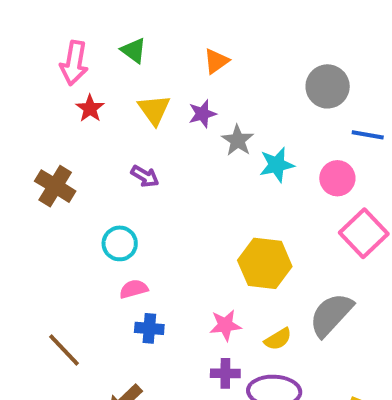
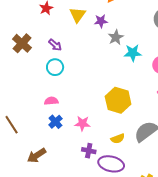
purple arrow: (145, 176) -> (55, 45), moved
cyan circle: (120, 243) -> (55, 67), moved
pink star: (225, 325) -> (82, 124), moved
blue cross: (149, 328) -> (55, 122), turned 32

